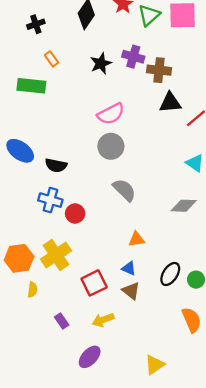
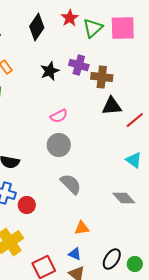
pink semicircle: (111, 114) -> (59, 116), size x0.7
gray diamond: (184, 206) -> (124, 198), turned 45

